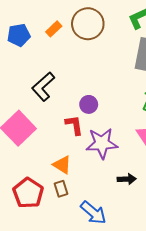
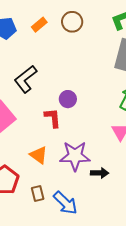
brown circle: (88, 24) -> (72, 22), size x0.7
purple star: (102, 143) -> (75, 156), moved
brown rectangle: (61, 189) -> (38, 193), moved

